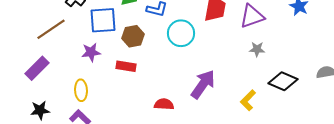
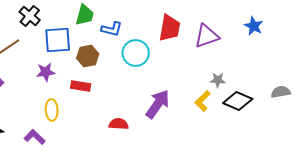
gray star: (257, 49) -> (218, 80), moved
yellow ellipse: (81, 90) -> (52, 110), moved
yellow L-shape: (248, 100) -> (203, 101), moved

